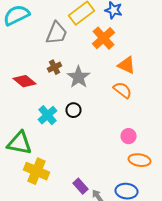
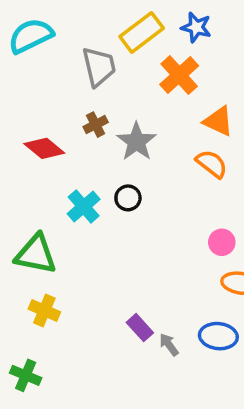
gray trapezoid: (56, 33) -> (99, 67), turned -35
yellow cross: (36, 171) -> (44, 311), moved, size x0.7

